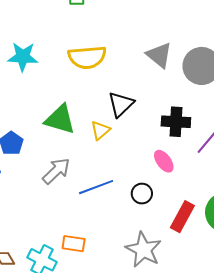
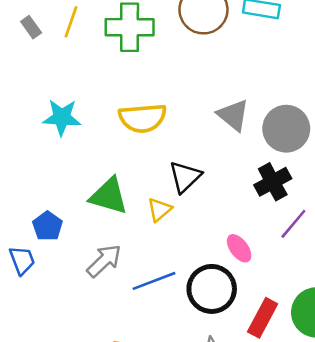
black cross: (176, 122) -> (273, 182), moved, turned -32
black circle: (142, 194) -> (212, 289), size x1.8

